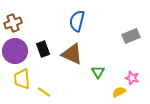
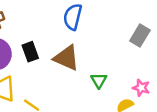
gray rectangle: (131, 36) -> (140, 35), turned -36

